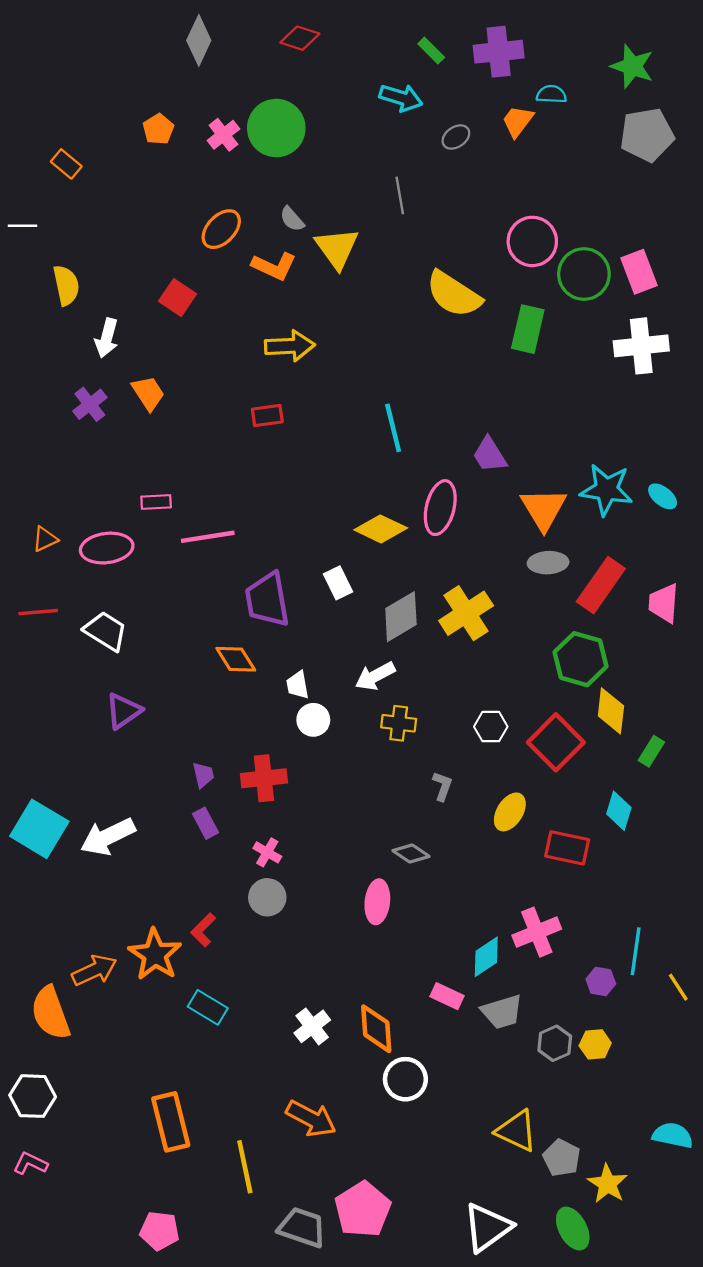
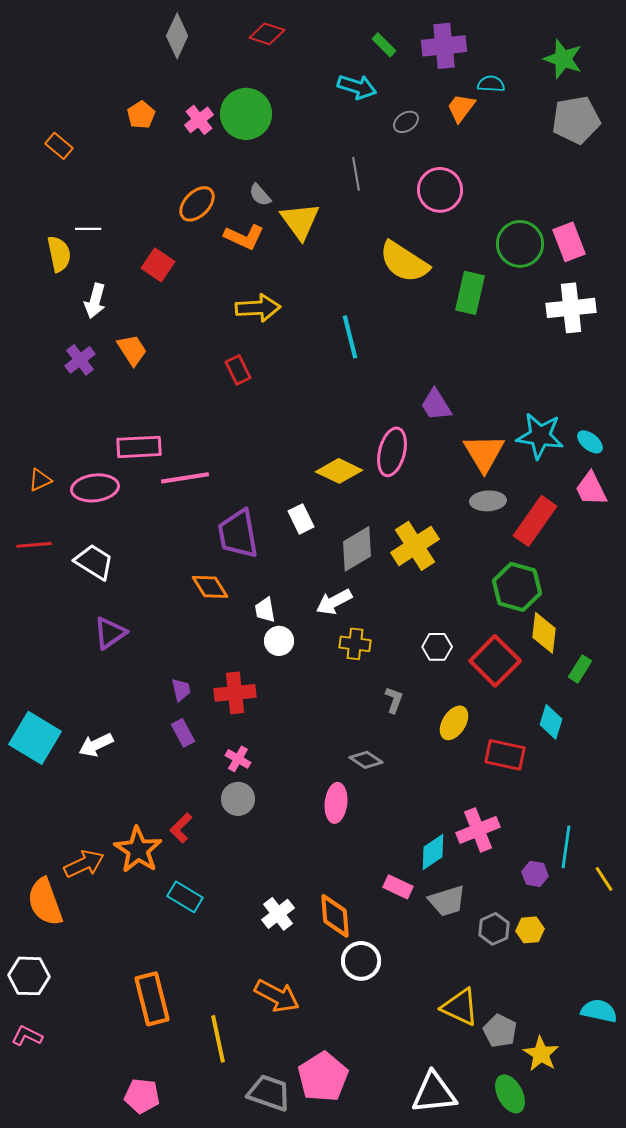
white line: (22, 226) -> (88, 229), moved
pink circle: (532, 241) -> (440, 190), moved
red rectangle: (267, 416) -> (238, 370), turned 72
cyan line: (393, 428) -> (350, 337), moved
pink rectangle: (156, 502) -> (139, 447), size x1.6
pink trapezoid: (664, 603) -> (591, 489), moved, turned -30
white arrow: (108, 837) -> (96, 745), size x0.7
white triangle: (487, 1227) -> (434, 1093), turned 30

